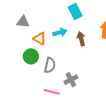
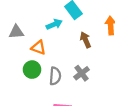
cyan arrow: (60, 32) -> (54, 24), moved
gray cross: (71, 80) -> (82, 73), moved

